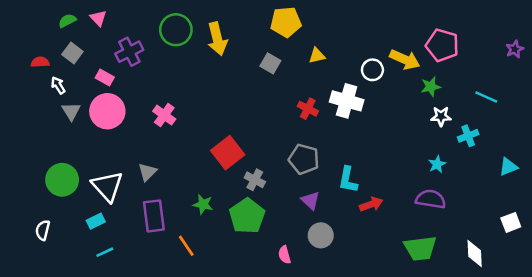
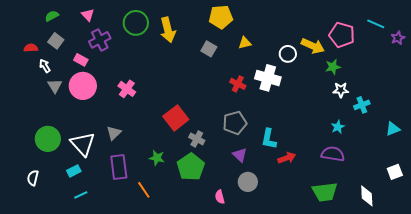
pink triangle: (98, 18) -> (88, 15), moved
cyan line: (486, 97) -> (376, 24), moved
gray pentagon: (304, 159) -> (235, 123), turned -30

